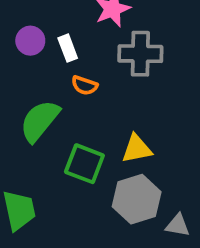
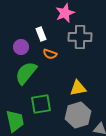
purple circle: (30, 41) -> (21, 47), moved
green square: (84, 164) -> (41, 104), moved, turned -30

